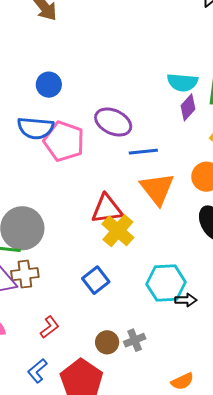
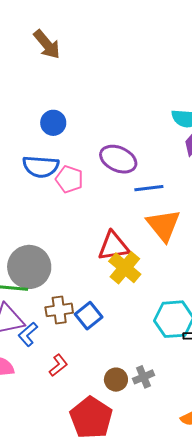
pink pentagon: (64, 141) -> (69, 179), size x0.7
brown cross: (25, 274) -> (59, 310), moved
blue square: (96, 280) -> (89, 316), moved
blue L-shape: (37, 371) -> (28, 334), moved

